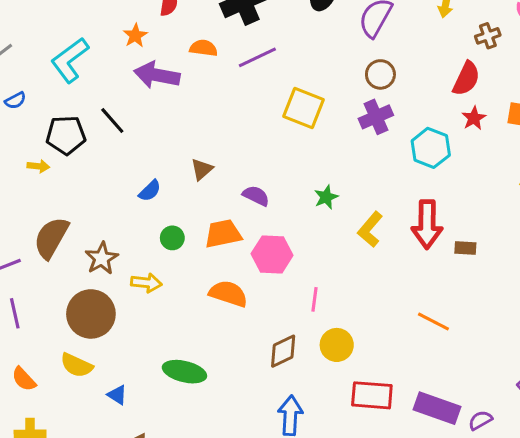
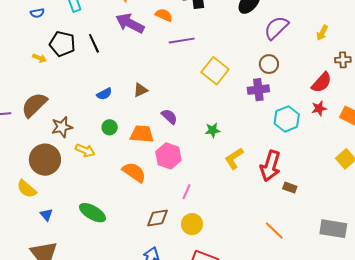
purple line: (257, 57) -> (182, 41), moved
orange line: (433, 322) -> (274, 230), moved

